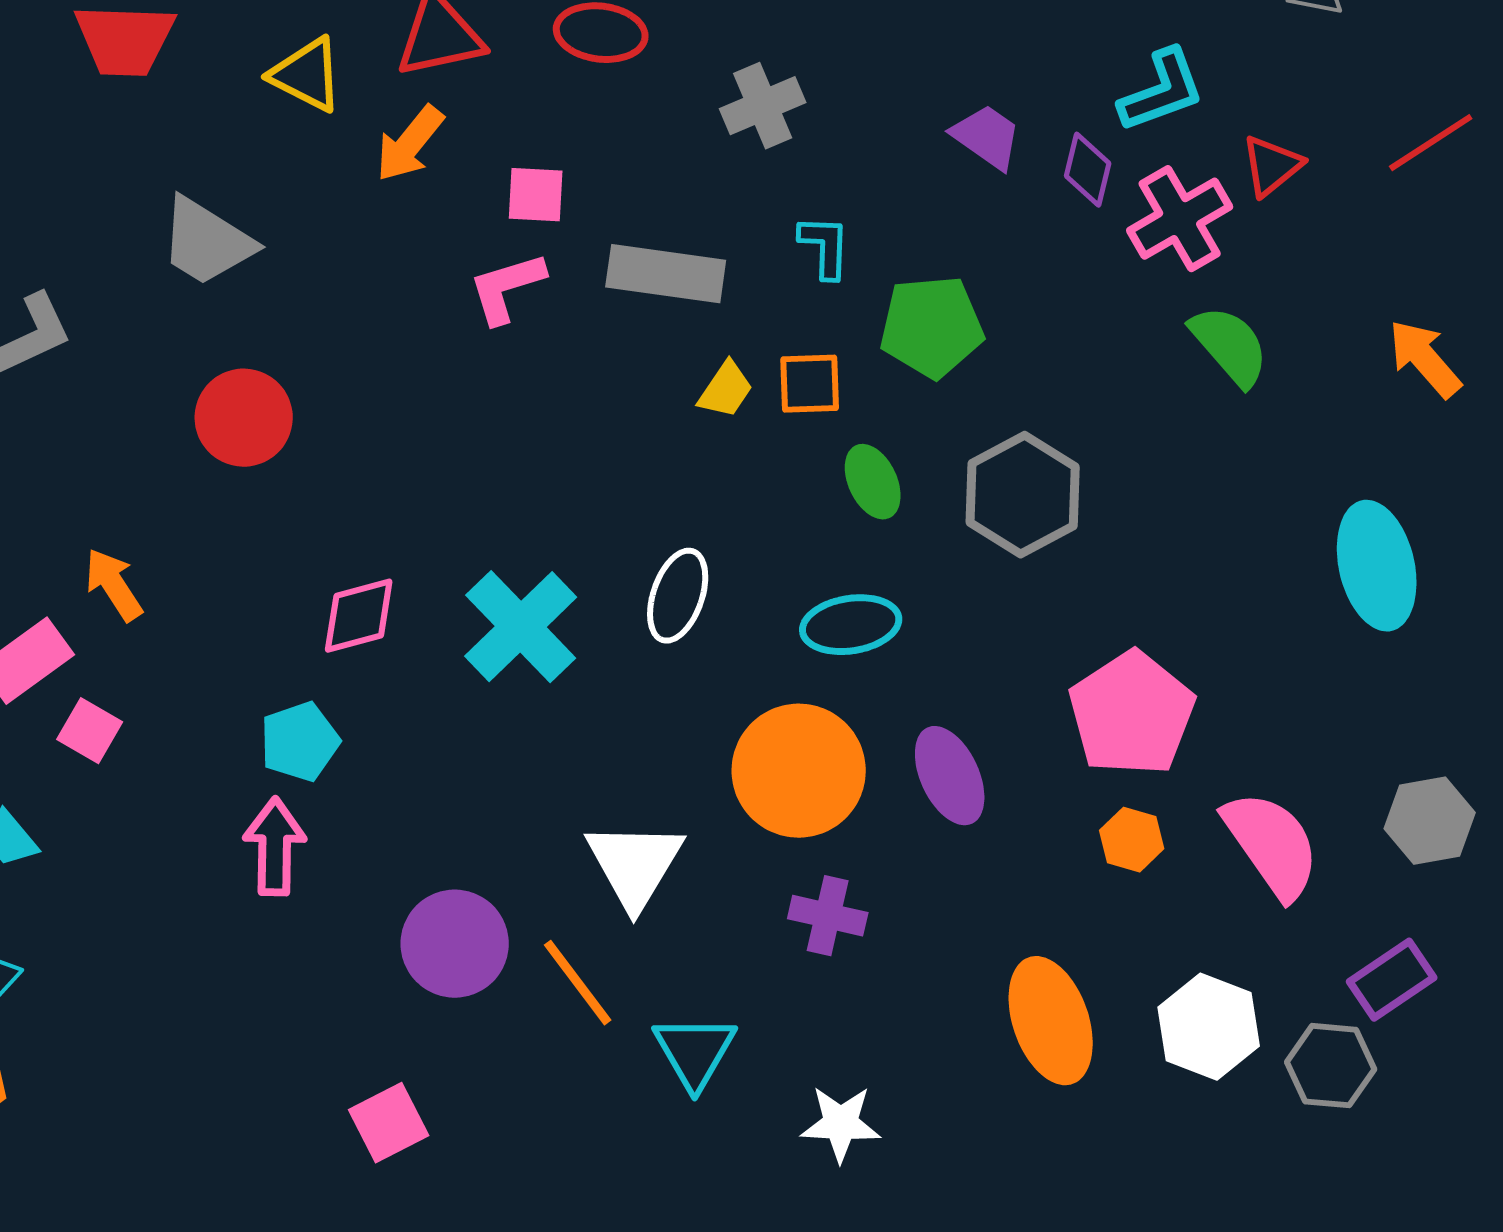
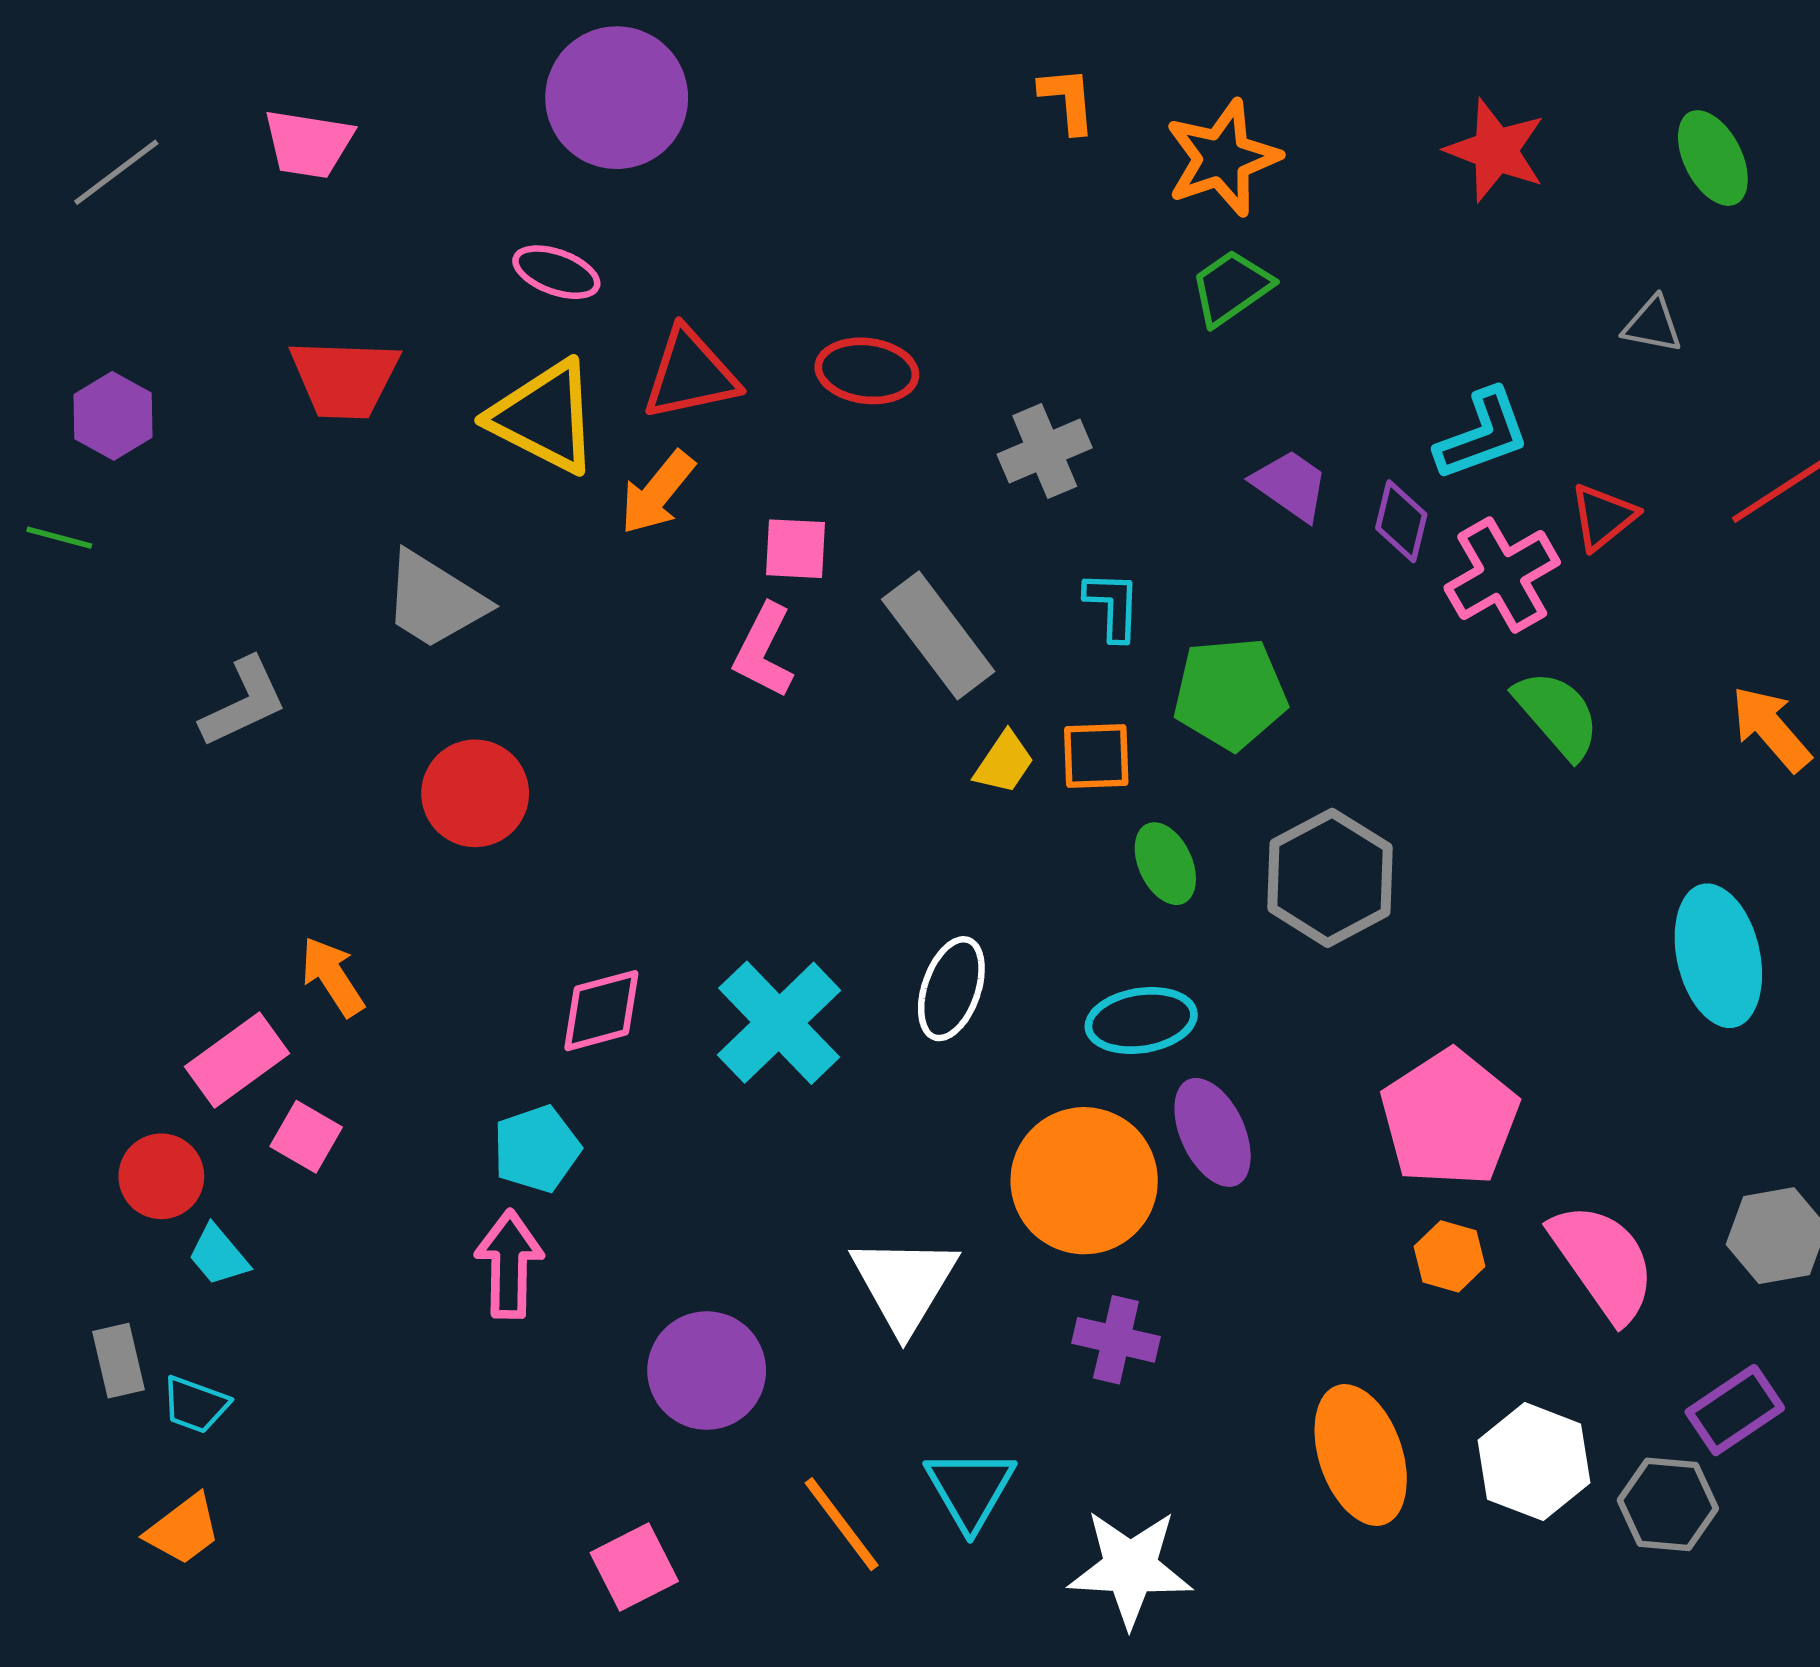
yellow triangle: (307, 75) -> (544, 417), size x1.4
gray rectangle: (666, 274) -> (938, 635), turned 45
pink L-shape: (507, 288) -> (764, 651), turned -46
purple ellipse: (950, 776) -> (1213, 1132), moved
orange line: (578, 983) -> (842, 1524), moved
white star: (841, 1124) -> (1130, 1568), size x1.4

